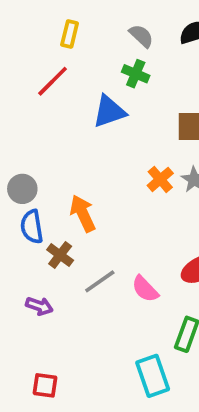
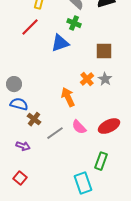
orange arrow: (83, 213) -> (68, 97), moved
blue semicircle: (32, 227) -> (19, 104), turned 114
pink semicircle: (145, 289) -> (79, 127), moved
red square: (45, 385) -> (20, 178), moved, turned 32

